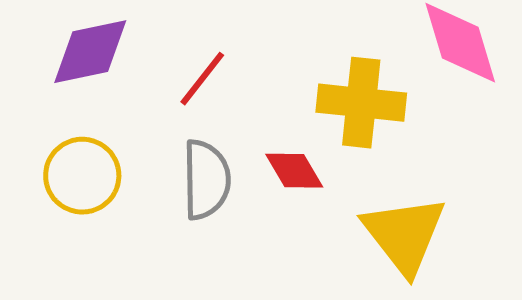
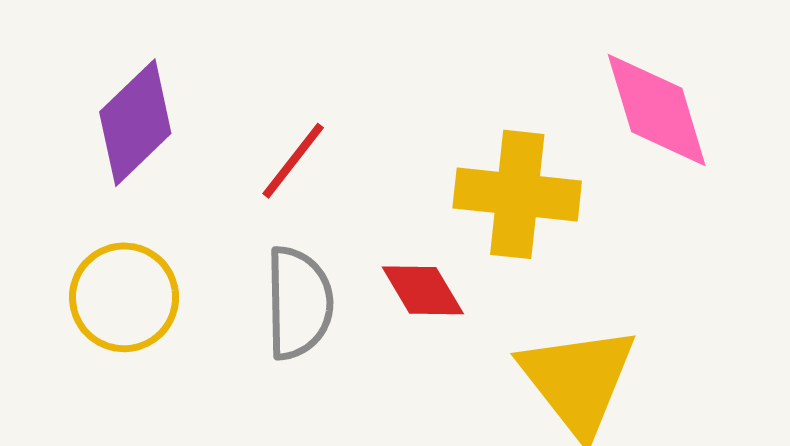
purple diamond: (90, 52) -> (135, 123), turned -32

